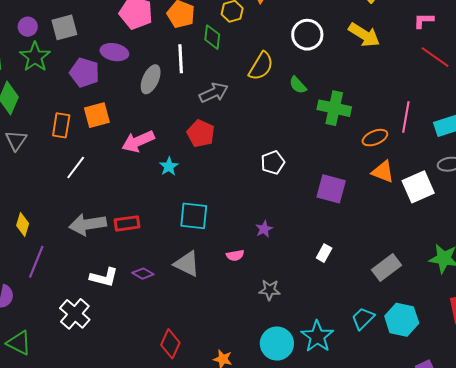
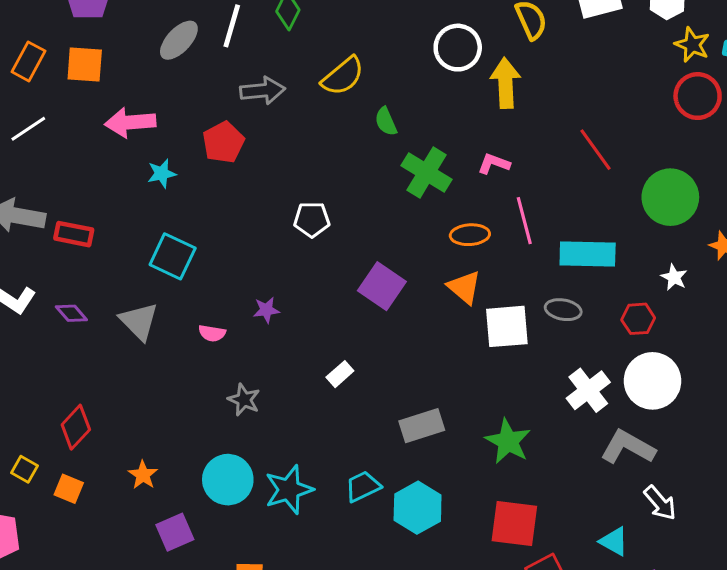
pink L-shape: (424, 20) -> (494, 164), moved
white circle: (307, 35) -> (458, 48), moved
yellow arrow: (364, 35) -> (505, 83), turned -144
pink line: (406, 117) -> (524, 221), turned -44

